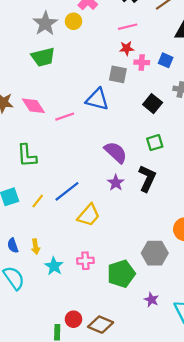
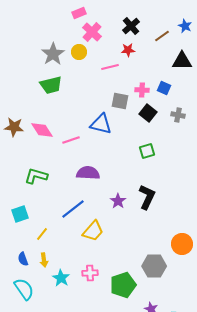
pink line: (128, 27) -> (110, 67), moved
red star: (127, 48) -> (128, 50), moved
black square: (153, 104) -> (148, 113), moved
green square: (155, 143) -> (147, 151), moved
purple semicircle: (116, 152) -> (88, 173), moved, turned -40
green L-shape: (27, 156) -> (36, 176), turned 110
yellow line: (38, 201) -> (42, 234), moved

